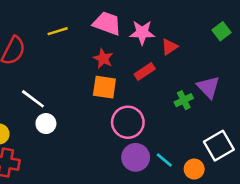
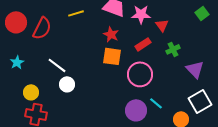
red triangle: (169, 47) -> (162, 25), turned -32
purple triangle: (208, 87) -> (195, 69), moved
green cross: (184, 100) -> (173, 49), moved
pink circle: (128, 122) -> (140, 74), moved
cyan line: (164, 160) -> (156, 103), moved

